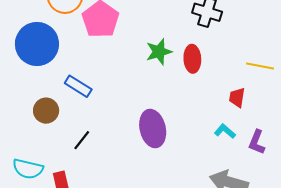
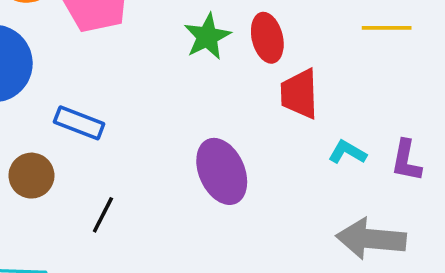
red trapezoid: (237, 97) -> (299, 94), moved, size x1.4

